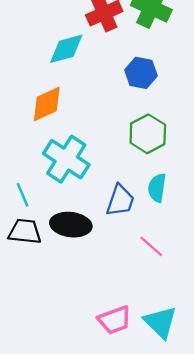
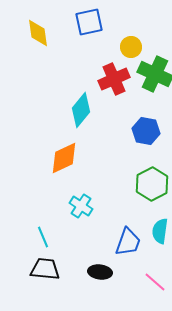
cyan diamond: (66, 49) -> (81, 110), turned -36
cyan cross: (66, 159) -> (81, 206), size x0.6
black ellipse: (71, 225) -> (100, 272), moved, size x0.7

